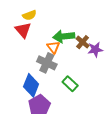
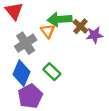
gray cross: (47, 63) -> (26, 43), moved, turned 30
green rectangle: (70, 84) -> (52, 72), moved

